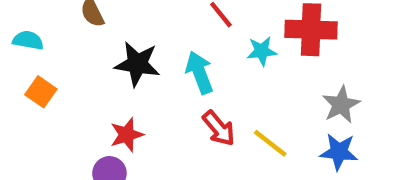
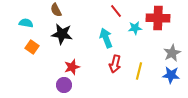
black star: (137, 64) -> (62, 34), moved
red arrow: (219, 128) -> (115, 64), turned 54
yellow line: (270, 143) -> (139, 71), turned 66

